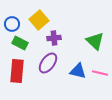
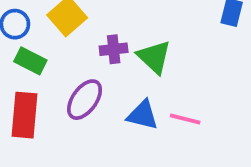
purple cross: (54, 38) -> (114, 49), moved
green triangle: (95, 41) -> (154, 57), moved

